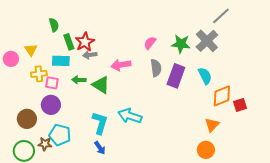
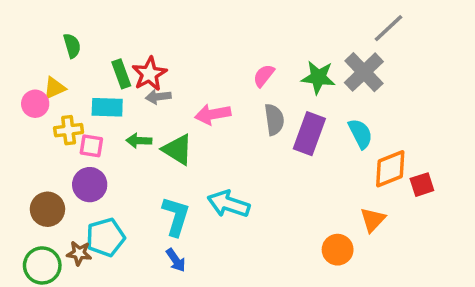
green semicircle: (54, 25) -> (72, 46), moved
yellow triangle: (31, 50) -> (54, 88), turned 40
pink circle: (11, 59) -> (35, 104), moved
cyan pentagon: (60, 135) -> (105, 237), turned -30
orange circle: (206, 150) -> (338, 250), moved

